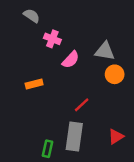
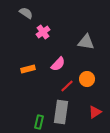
pink cross: (52, 39) -> (43, 32), turned 32
pink semicircle: (71, 60) -> (58, 64), moved
orange circle: (115, 74) -> (87, 79), moved

